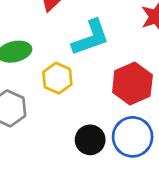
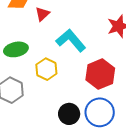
cyan L-shape: (91, 38) -> (71, 40), turned -112

